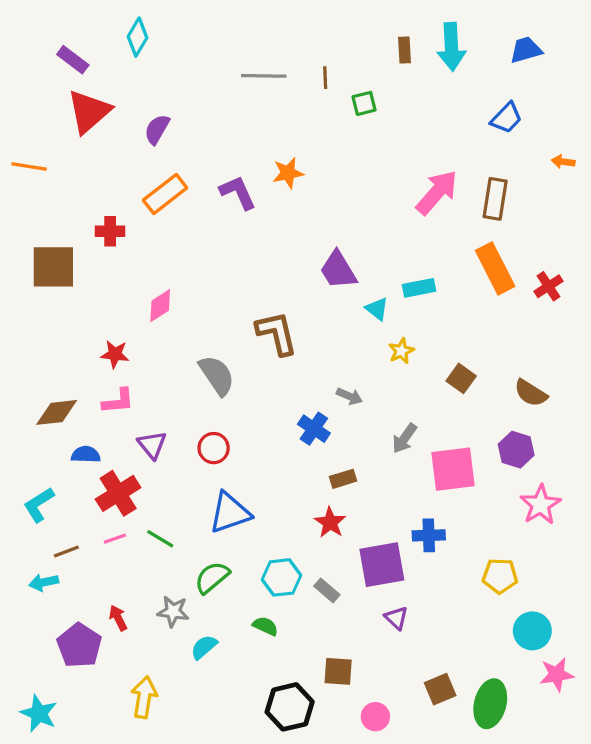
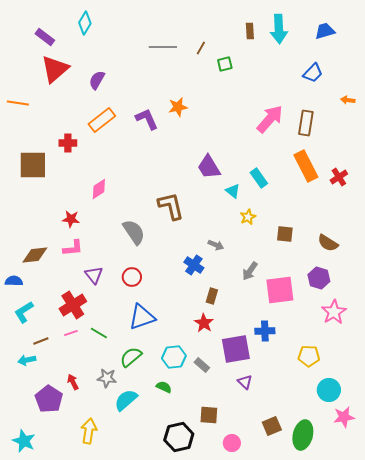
brown line: (325, 78) -> (201, 48), turned 32
cyan rectangle: (419, 288) -> (259, 178), turned 66
brown square: (461, 378) -> (285, 234), turned -30
blue semicircle: (86, 455) -> (14, 281), moved
brown rectangle: (343, 479) -> (212, 296), turned -56
cyan semicircle: (204, 647) -> (126, 400), size x1.4

